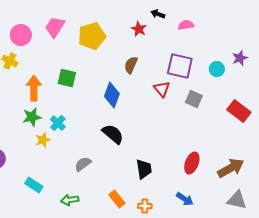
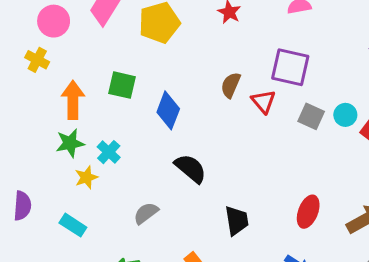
brown semicircle: (131, 65) -> (231, 85), moved
cyan circle: (217, 69) -> (345, 115), moved
blue diamond: (112, 95) -> (168, 110), moved
cyan rectangle: (34, 185) -> (73, 225), moved

